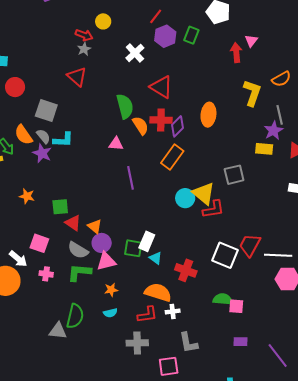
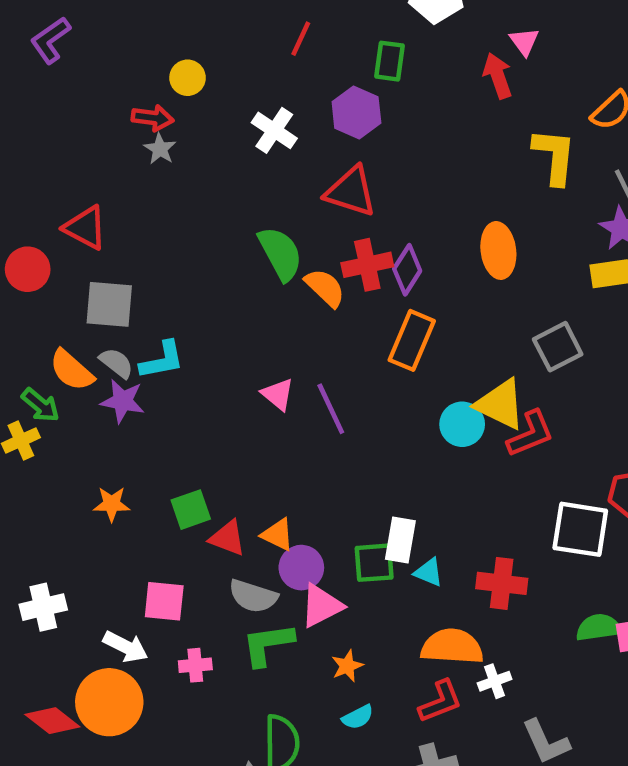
purple hexagon: (165, 36) -> (356, 112), moved
red triangle: (77, 77) -> (85, 228), moved
orange ellipse: (208, 115) -> (498, 250), moved
pink triangle: (116, 144) -> (278, 394), moved, turned 49

